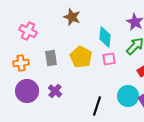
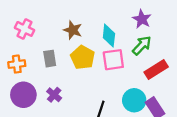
brown star: (72, 17) -> (73, 30), moved
pink square: (109, 59) -> (113, 60), size x1.5

